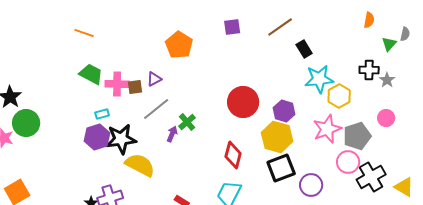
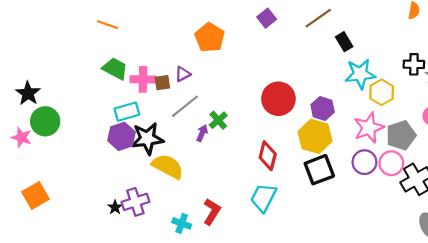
purple square: (232, 27) -> (267, 18), turned -30
cyan rectangle: (102, 114) -> (127, 112), size x1.6
purple circle: (311, 185) -> (364, 162), moved

